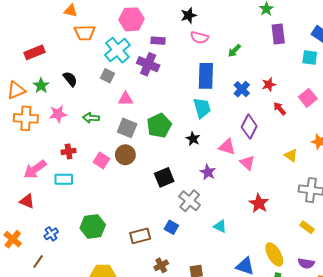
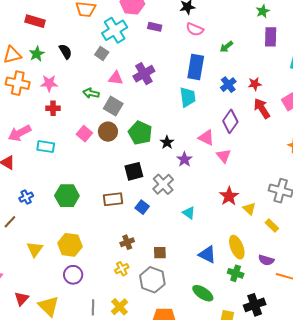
red rectangle: (35, 52) -> (35, 21), turned 30
purple cross: (148, 64) -> (144, 74), moved, turned 30
red arrow: (280, 109) -> (262, 108), size x1.5
green arrow: (91, 118) -> (91, 93), moved
green pentagon: (159, 126) -> (140, 133), moved, turned -30
black star: (193, 139) -> (167, 142), moved
red cross: (69, 151) -> (53, 108), moved
yellow triangle: (291, 155) -> (249, 209), moved
black square: (164, 177) -> (134, 171), moved
brown rectangle: (140, 236) -> (113, 199), moved

